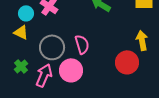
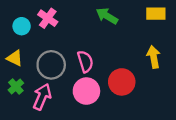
yellow triangle: (21, 32) -> (15, 58), moved
red circle: (127, 62) -> (122, 82), moved
pink circle: (71, 70) -> (86, 91), moved

